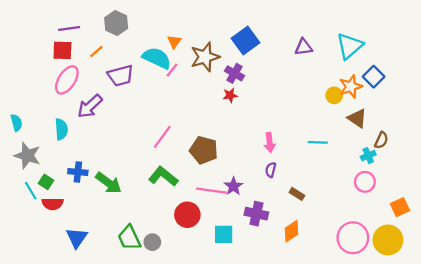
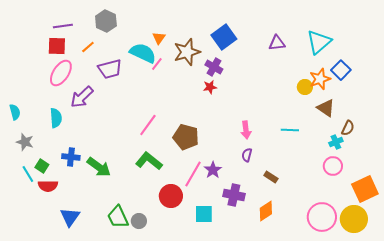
gray star: (27, 156) -> (25, 142), size x0.7
pink line: (211, 191) -> (193, 174), turned -68
orange square: (400, 207) -> (365, 189), size x1.5

